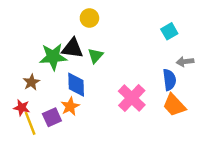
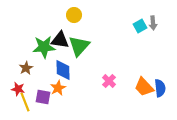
green triangle: (95, 56) -> (79, 46), size x1.6
gray arrow: (185, 62) -> (153, 23), moved, turned -88
blue semicircle: (169, 80) -> (160, 88), moved
pink cross: (132, 98) -> (109, 81), size x0.6
purple square: (52, 117) -> (43, 97), turned 35

